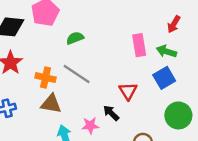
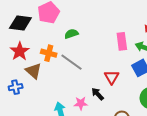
orange cross: (46, 78) -> (49, 53), moved
brown triangle: (51, 104) -> (34, 71), moved, turned 30

